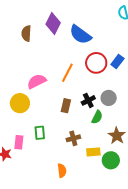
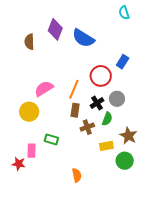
red circle: (96, 63) -> (101, 76), moved
orange line: (67, 73) -> (74, 89), moved
green rectangle: (40, 133) -> (51, 139), turned -64
brown cross: (73, 138) -> (87, 127), moved
yellow rectangle: (93, 152) -> (106, 146), moved

